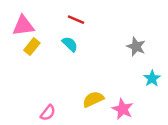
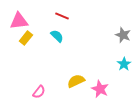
gray star: (136, 47) -> (123, 35), moved

